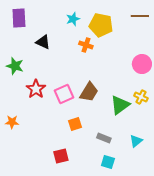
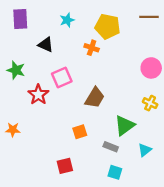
cyan star: (73, 19) -> (67, 20), moved
pink square: (64, 94) -> (62, 78), moved
green triangle: (120, 105) -> (125, 125), moved

